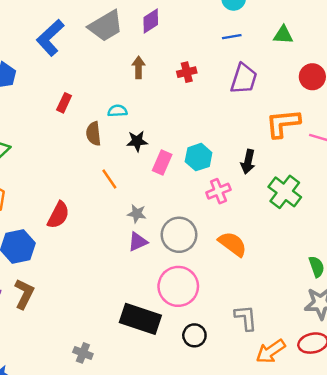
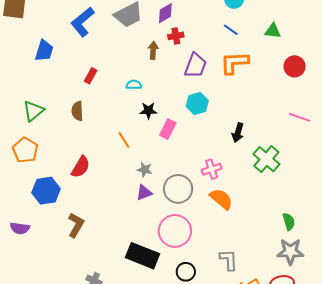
blue line: (232, 37) -> (231, 30), turned 42
red cross: (187, 72) -> (176, 36), moved
purple trapezoid: (244, 79) -> (195, 66), moved
orange L-shape: (283, 123) -> (234, 63), moved
brown semicircle: (94, 134) -> (77, 111), moved
cyan hexagon: (199, 157) -> (197, 103), moved
pink cross: (218, 191) -> (212, 169), moved
brown L-shape: (24, 294) -> (76, 225), moved

